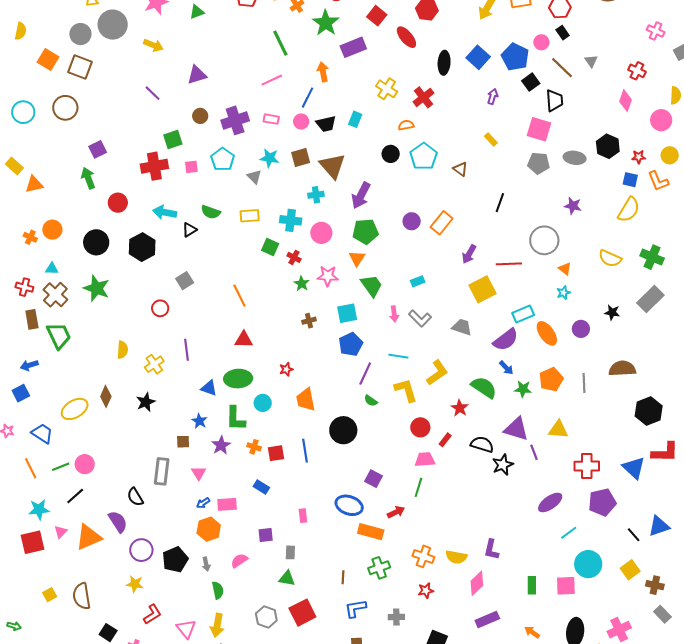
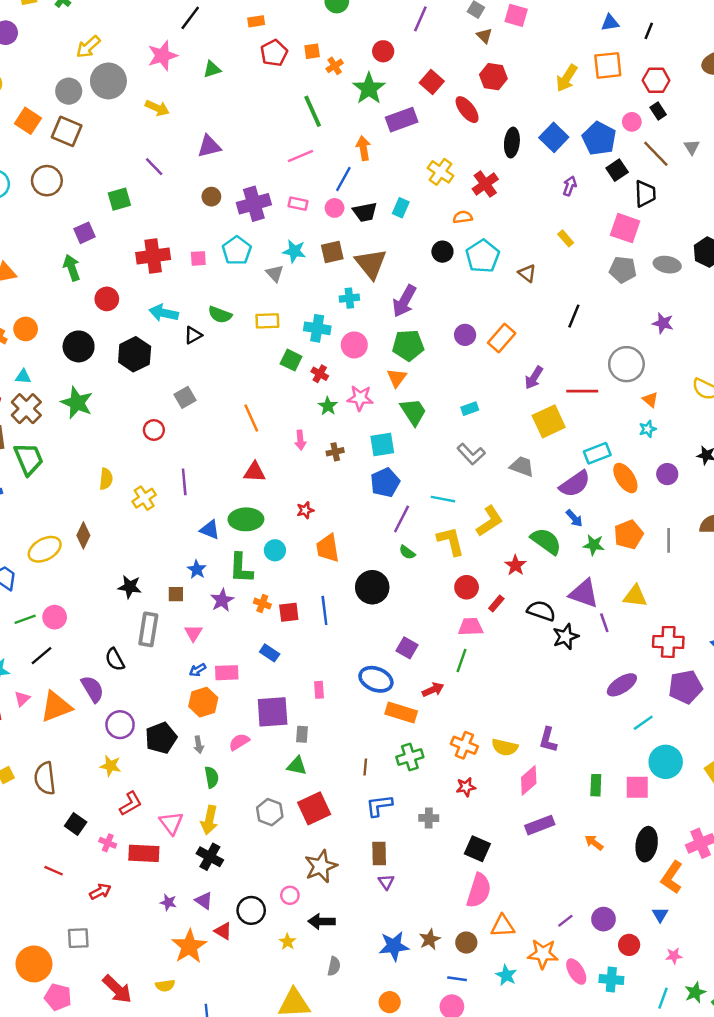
green square: (173, 139) -> (119, 199), moved
pink arrow: (394, 314) -> (300, 440), moved
black star: (146, 402) -> (130, 587), moved, turned 30
purple square: (266, 535) -> (273, 712), size x1.8

